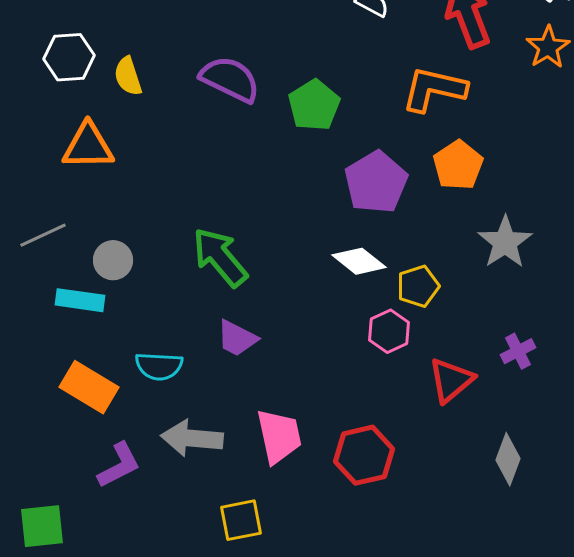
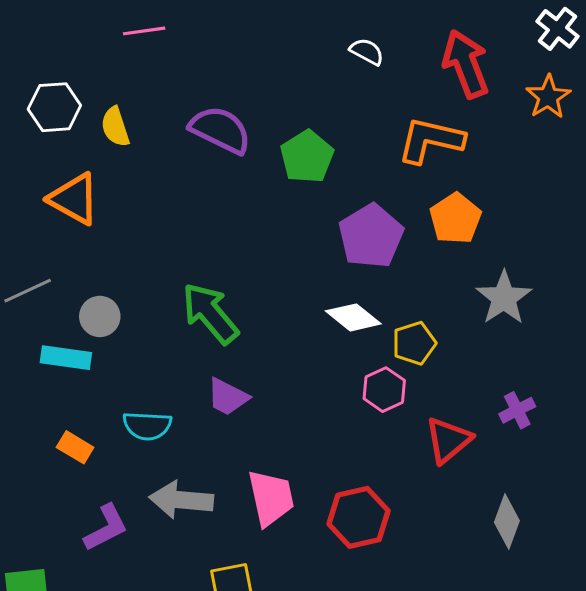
orange triangle: (88, 146) -> (74, 199), turned 30
orange rectangle: (89, 387) -> (75, 447), size x0.6

